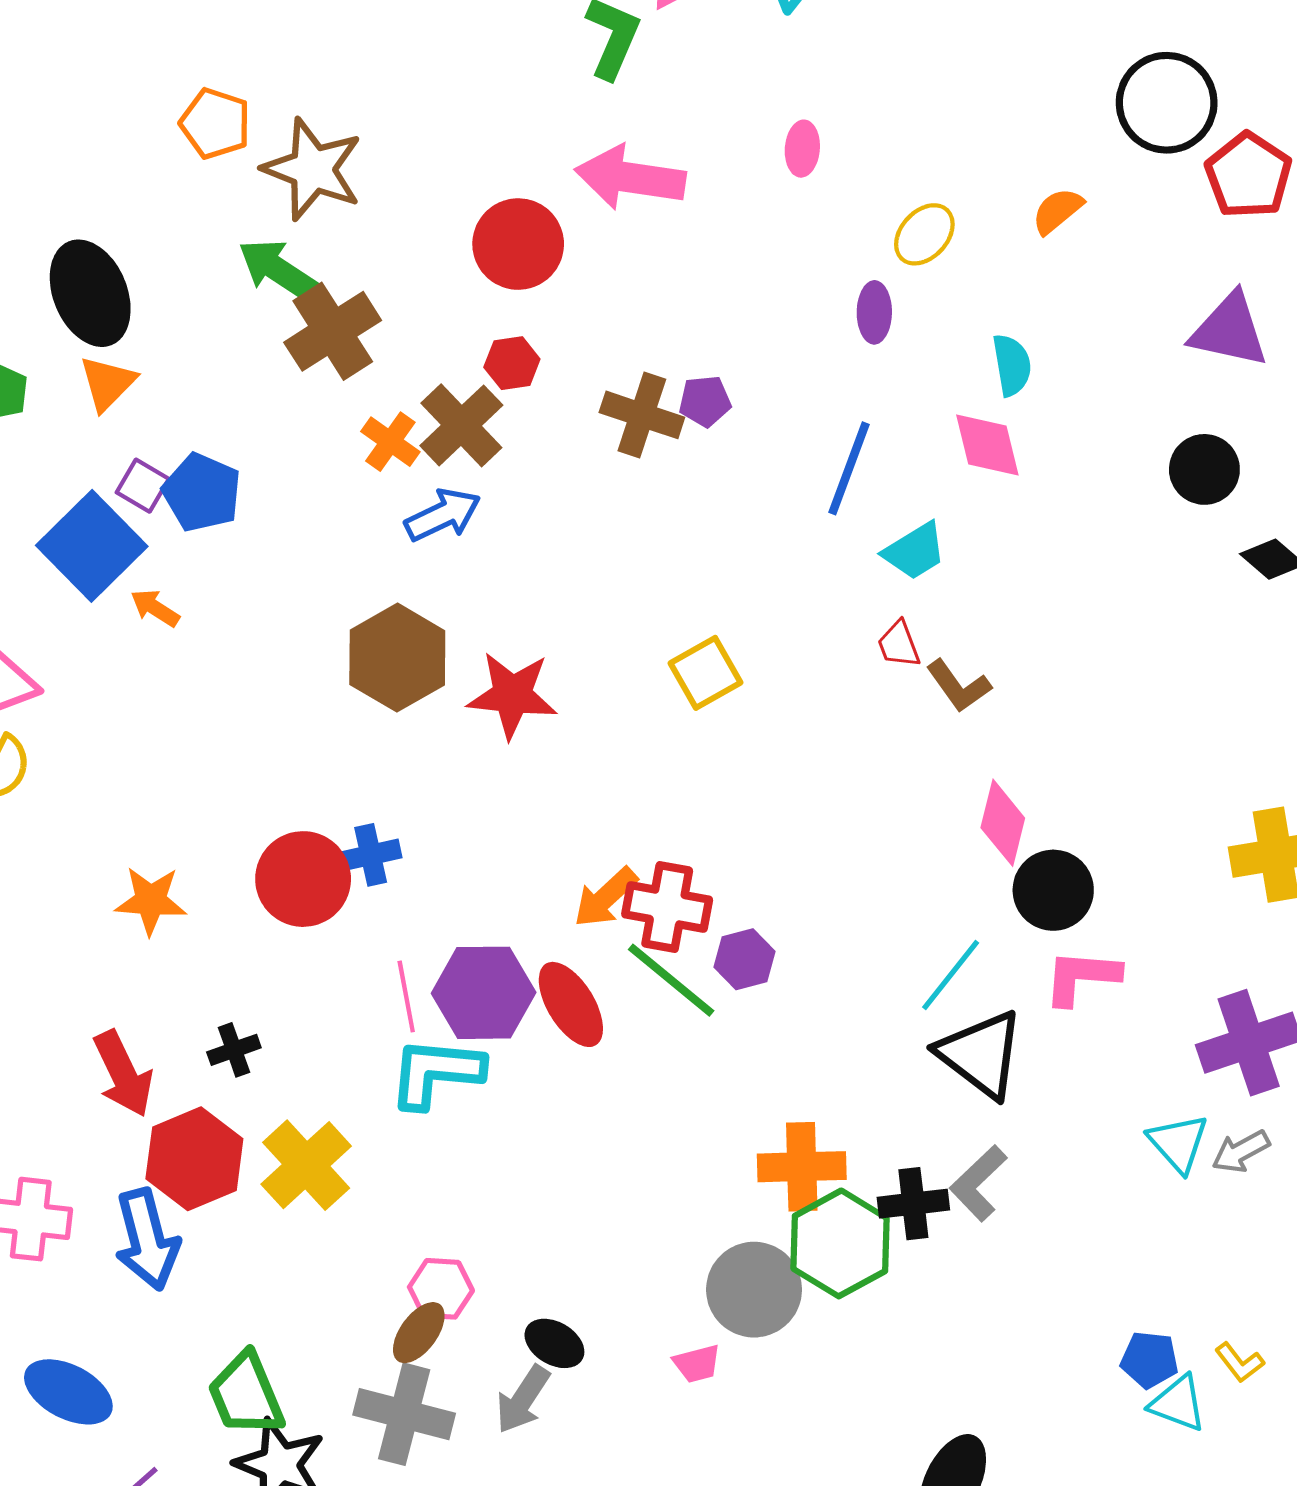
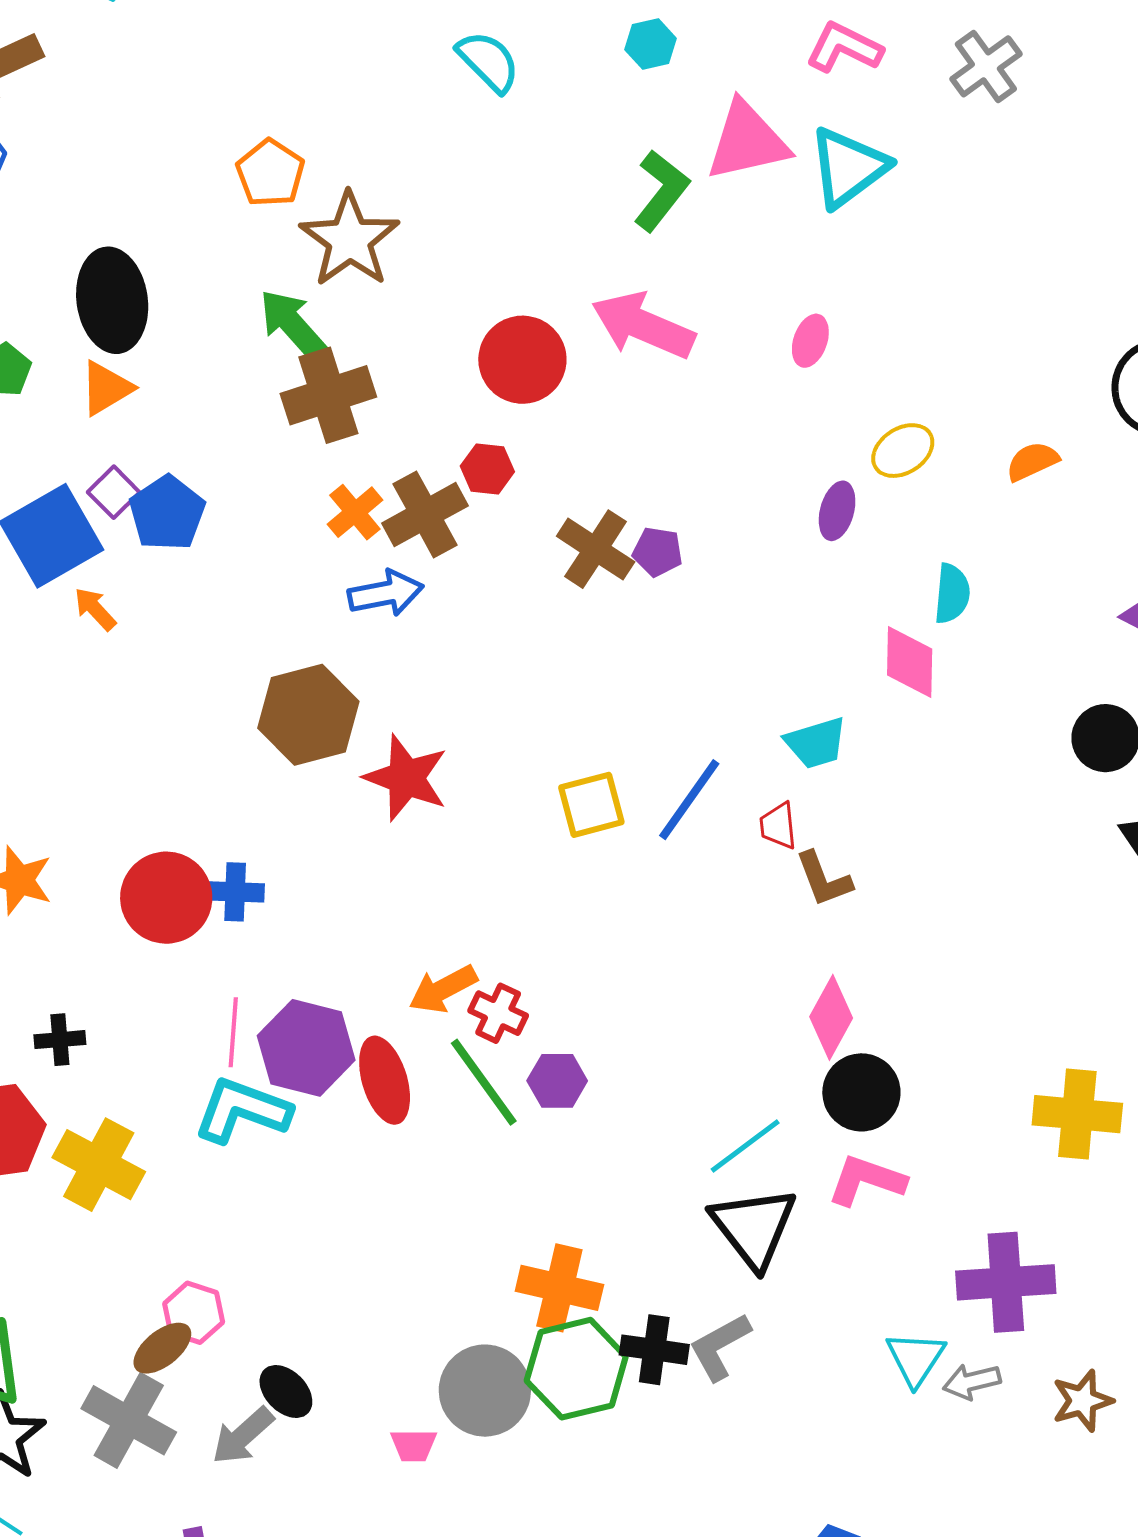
blue line: (849, 468) -> (689, 800), moved
red cross: (667, 907) -> (498, 1013), size x0.7
yellow cross: (306, 1165) -> (99, 1165), turned -34

